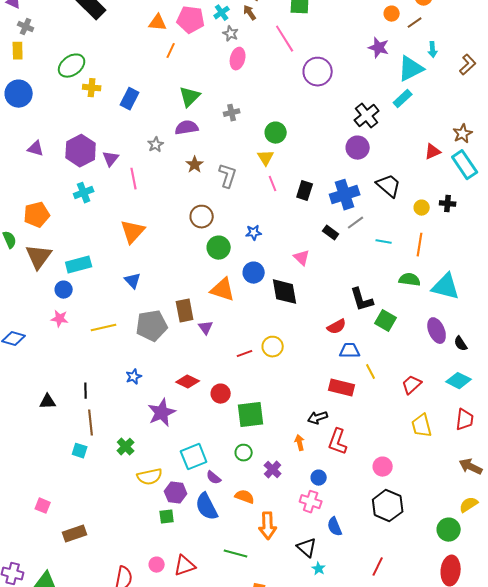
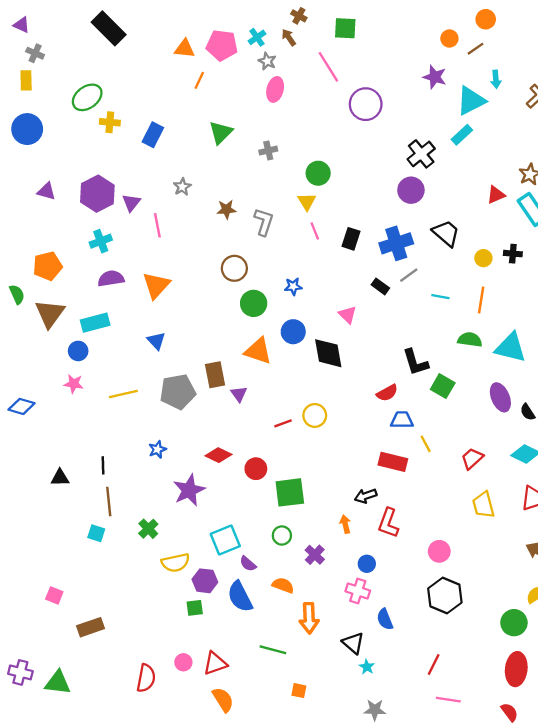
purple semicircle: (187, 128) -> (111, 278), moved
brown star: (195, 165) -> (226, 209), turned 30

